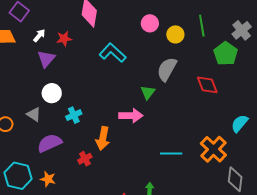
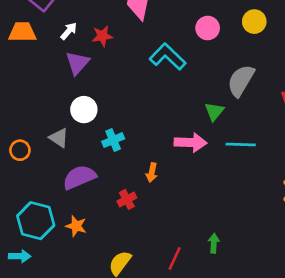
pink circle: (150, 23) -> (208, 28), moved
yellow circle: (175, 34) -> (254, 22), moved
orange arrow: (103, 138) -> (152, 173), size x0.6
cyan line: (171, 153) -> (241, 144), moved

